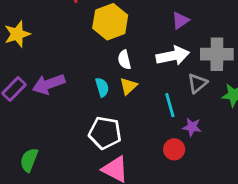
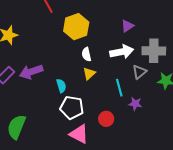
cyan semicircle: (102, 87) -> (61, 86), moved
red circle: (174, 149) -> (106, 119), moved
green semicircle: (29, 160) -> (16, 127), size x1.4

